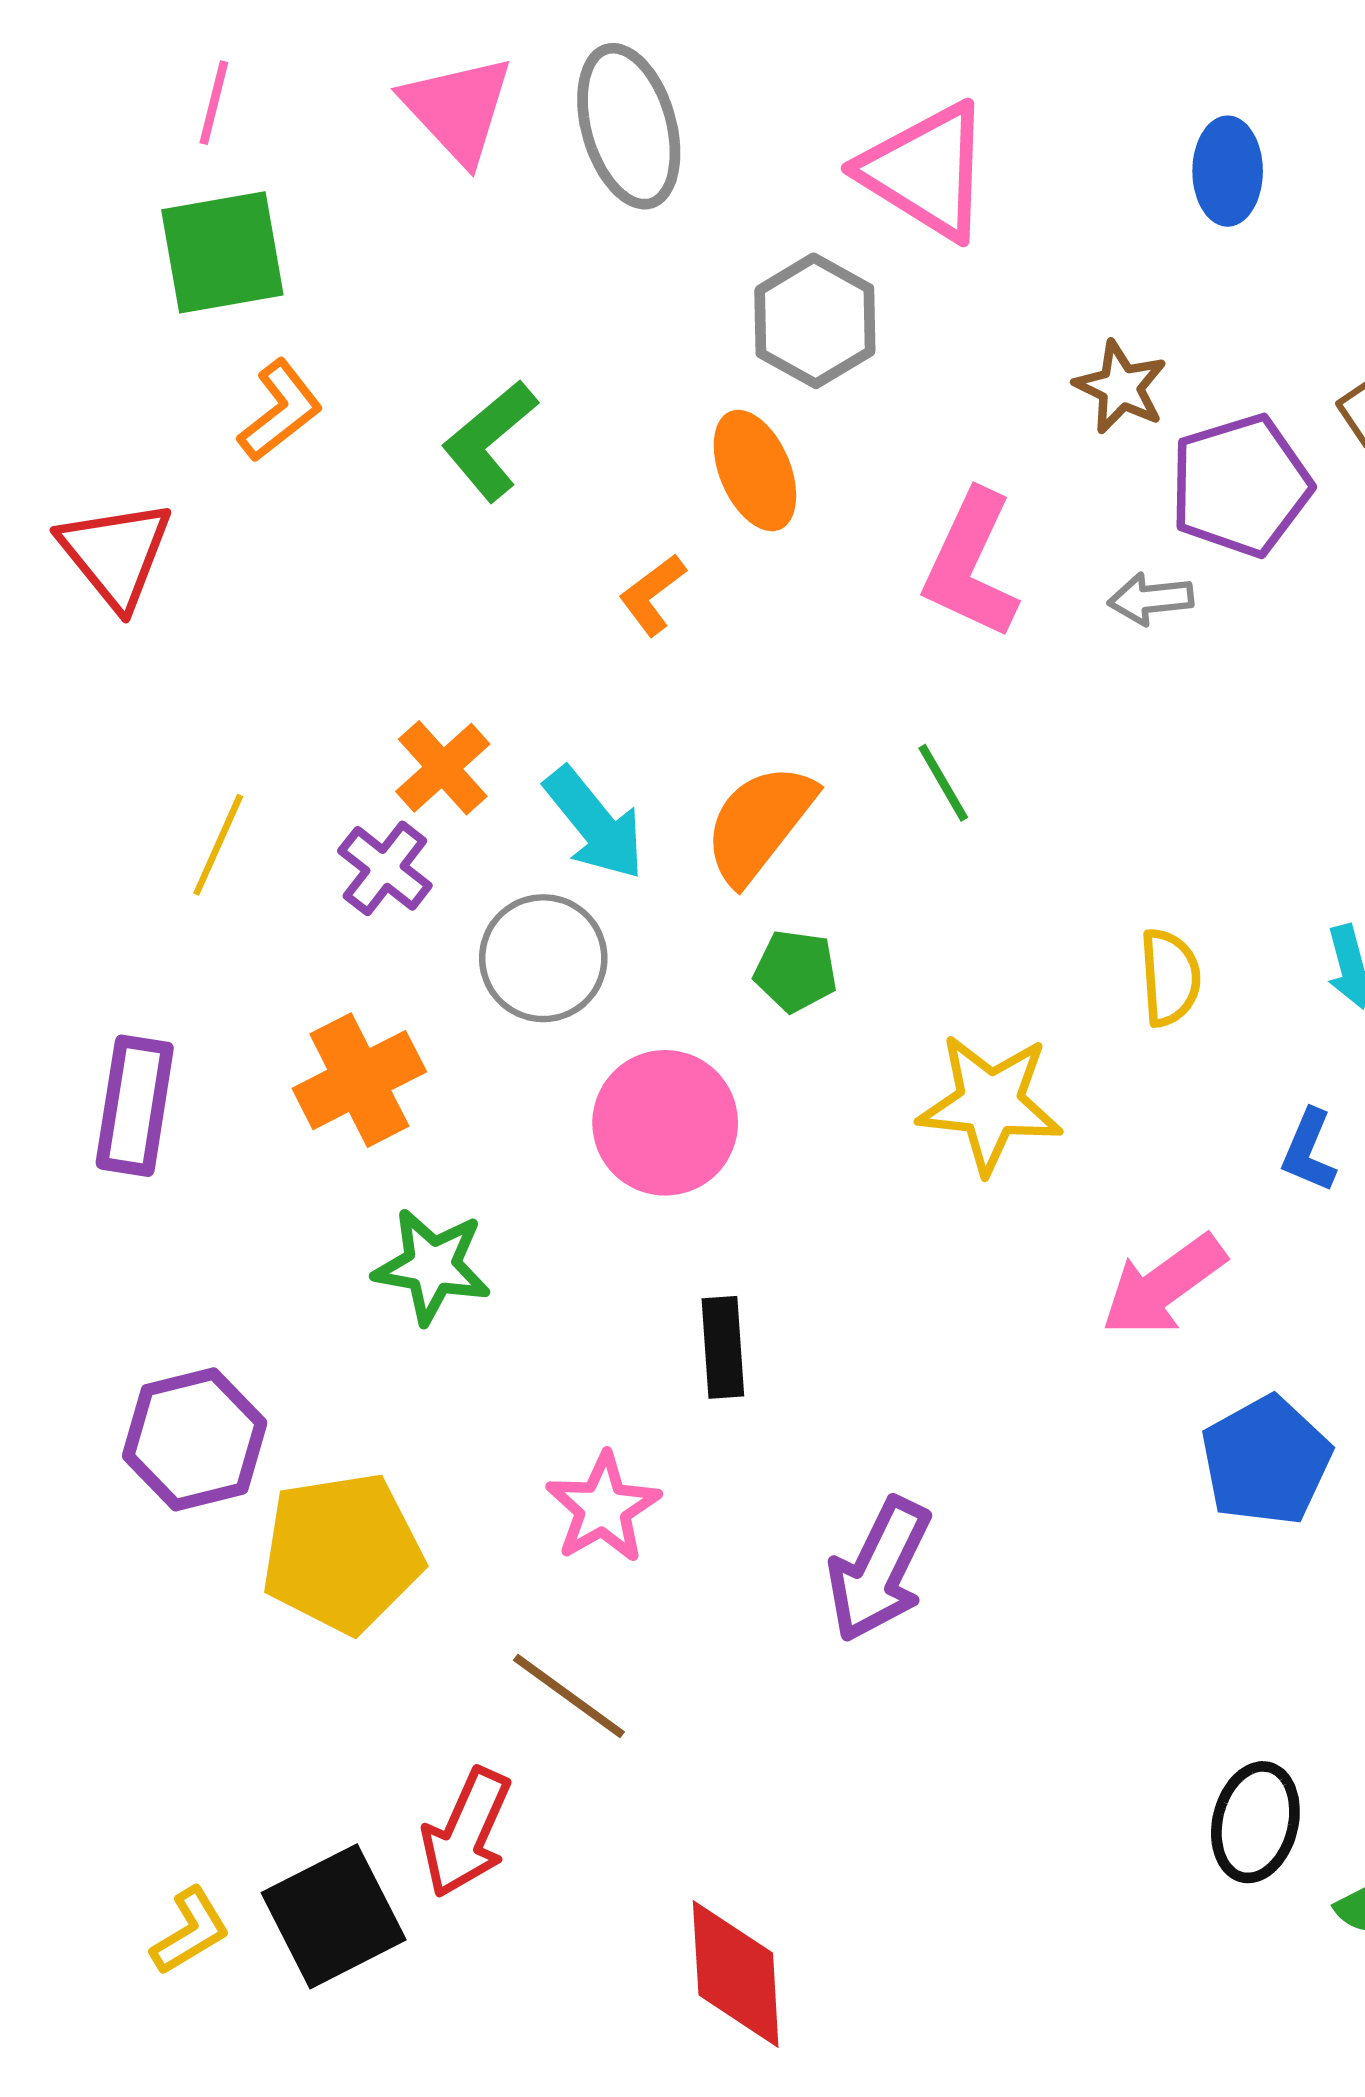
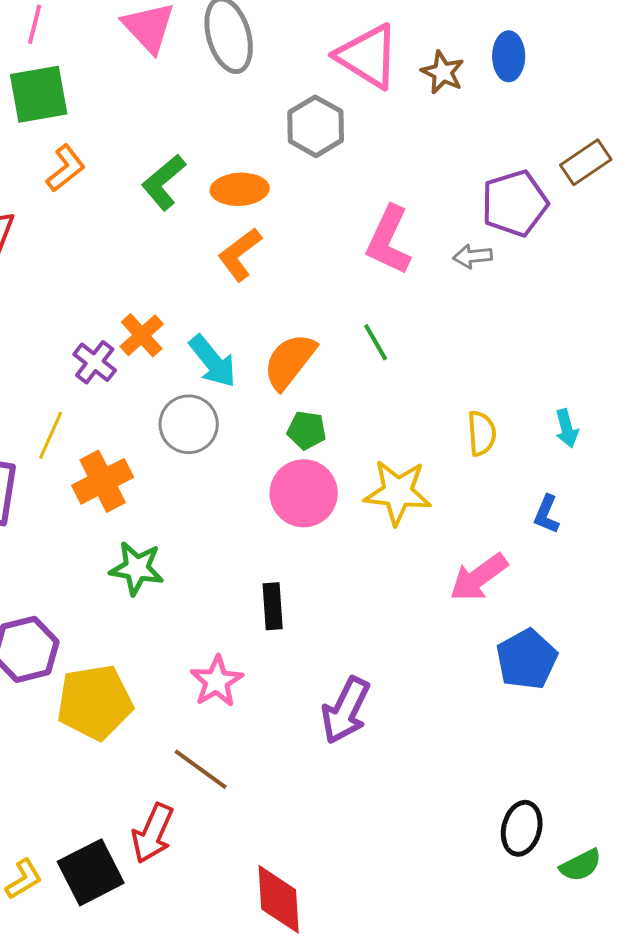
brown star: (1121, 387) -> (443, 72), moved
orange ellipse: (755, 471) -> (240, 189), moved, turned -70
orange L-shape: (652, 595) -> (240, 254), size x1.4
yellow line: (218, 845) -> (51, 435), moved
purple cross: (385, 868) -> (95, 362), moved
pink circle: (665, 1123) -> (304, 493), moved

